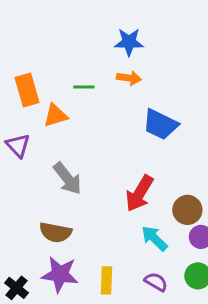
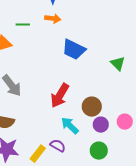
yellow rectangle: (106, 280) -> (38, 154), turned 36
purple semicircle: (156, 282) -> (58, 146), moved

